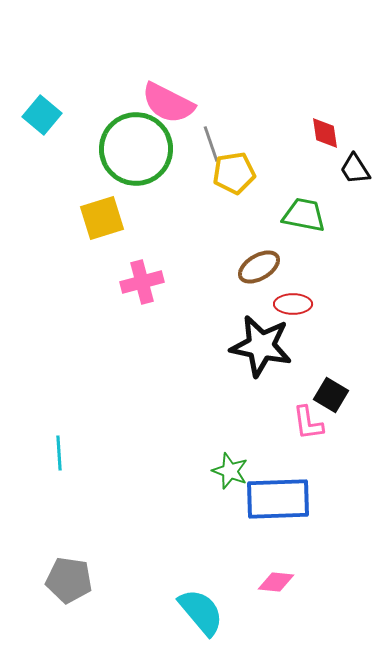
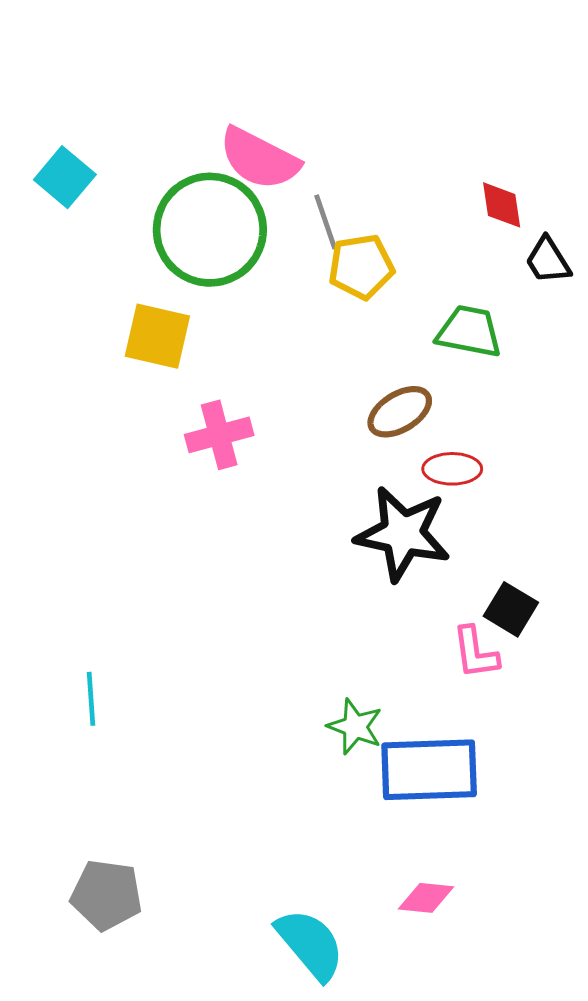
yellow square: (102, 218) -> (157, 336), turned 30

